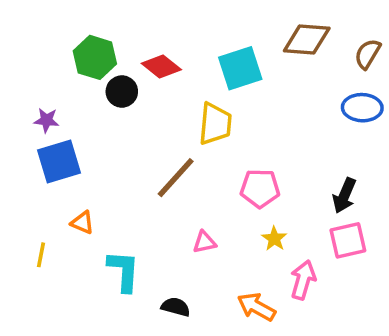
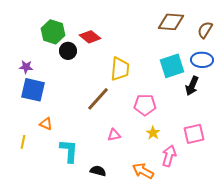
cyan square: (240, 68) -> (172, 66), moved
blue square: (59, 161) -> (33, 90), turned 30
black arrow: (344, 196) -> (192, 86), moved

